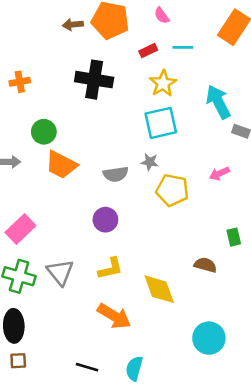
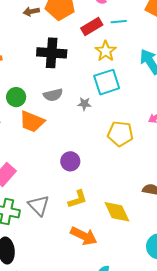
red rectangle: (148, 51) -> (92, 27), size x1.5
gray star: (150, 162) -> (84, 104), moved
gray semicircle: (116, 174) -> (53, 95), moved

